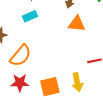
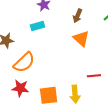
orange triangle: (77, 24) -> (81, 39), turned 30

